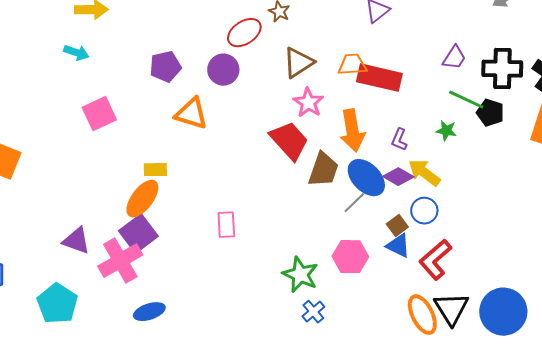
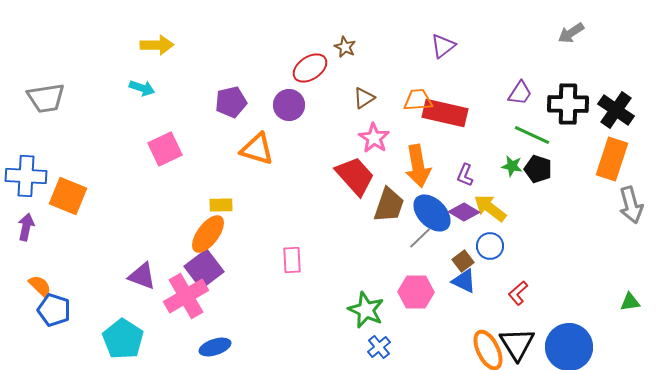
brown triangle: (298, 63) -> (364, 98), size x0.7
black pentagon: (490, 113) -> (538, 169), moved
red L-shape: (435, 260) -> (518, 293), moved, size x0.6

